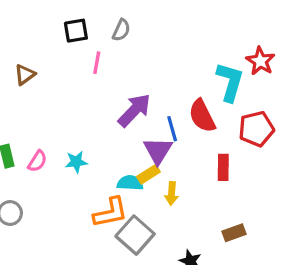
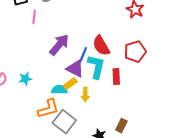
cyan L-shape: (230, 82) -> (96, 67), moved
blue line: (172, 129) -> (83, 55), turned 42
purple triangle: (158, 151) -> (75, 69), turned -30
brown rectangle: (234, 233) -> (121, 126), moved, turned -40

